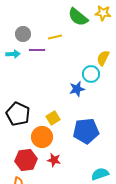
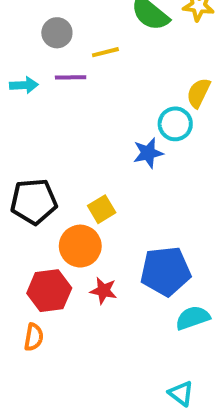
gray circle: (23, 34) -> (57, 33), moved
black pentagon: (18, 114) -> (34, 201), turned -30
blue pentagon: (86, 131) -> (166, 271), moved

